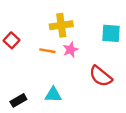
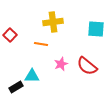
pink star: (71, 50) -> (61, 64), moved
cyan triangle: (53, 95) -> (32, 76), moved

